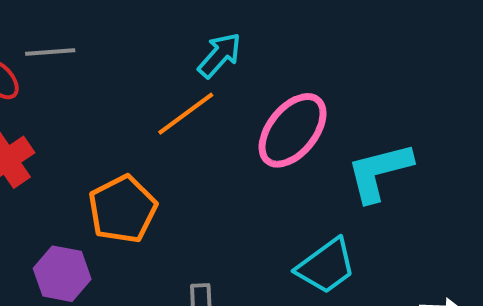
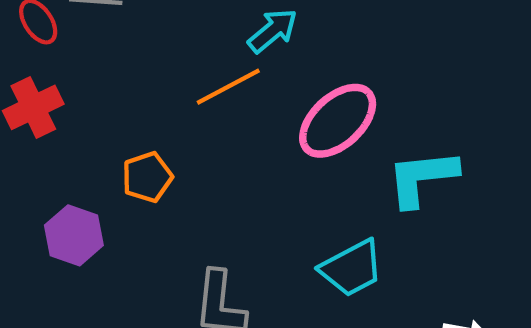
orange pentagon: (123, 209) -> (147, 177), size x0.7

